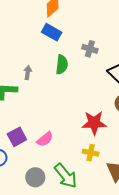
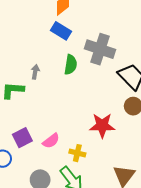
gray cross: (90, 49) -> (100, 49), size x1.8
yellow cross: (91, 153) -> (77, 153), moved

